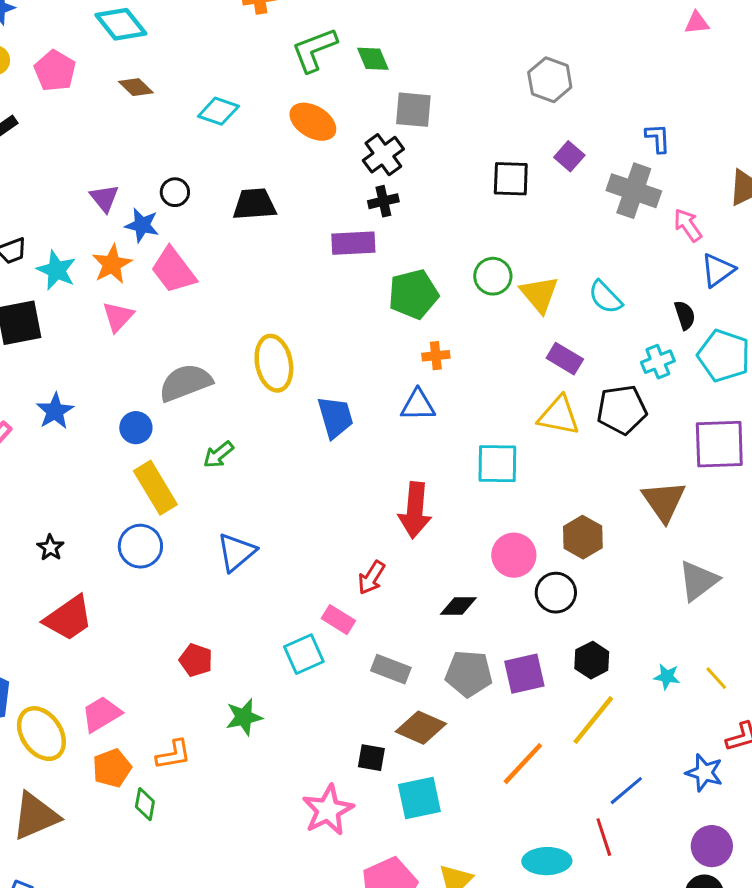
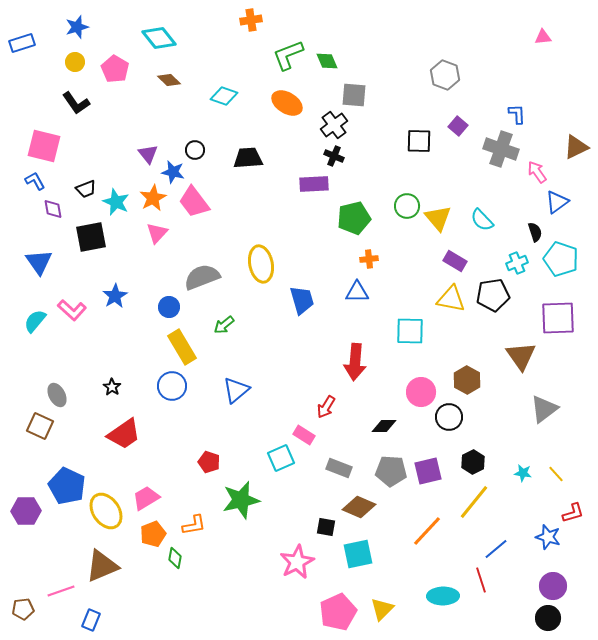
black cross: (383, 201) -> (334, 156), turned 36
green star: (244, 717) -> (241, 500), size x1.5

